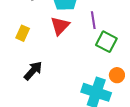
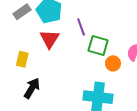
yellow rectangle: (23, 33) -> (22, 59), moved
orange circle: (117, 75) -> (113, 63), moved

